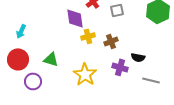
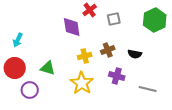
yellow cross: (88, 36) -> (85, 56), moved
black semicircle: (138, 57) -> (135, 54), moved

